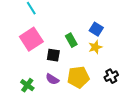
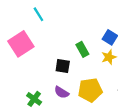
pink square: (31, 39) -> (21, 44), moved

